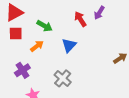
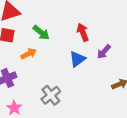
purple arrow: (99, 13) -> (104, 52), moved
blue triangle: (69, 45) -> (77, 59), moved

